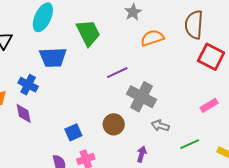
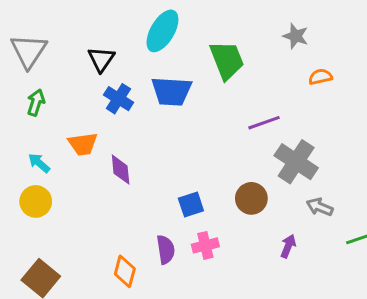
gray star: (133, 12) -> (296, 36), turned -30
orange semicircle: (152, 38) -> (320, 77), size x0.7
blue cross: (28, 85) -> (119, 99), moved

